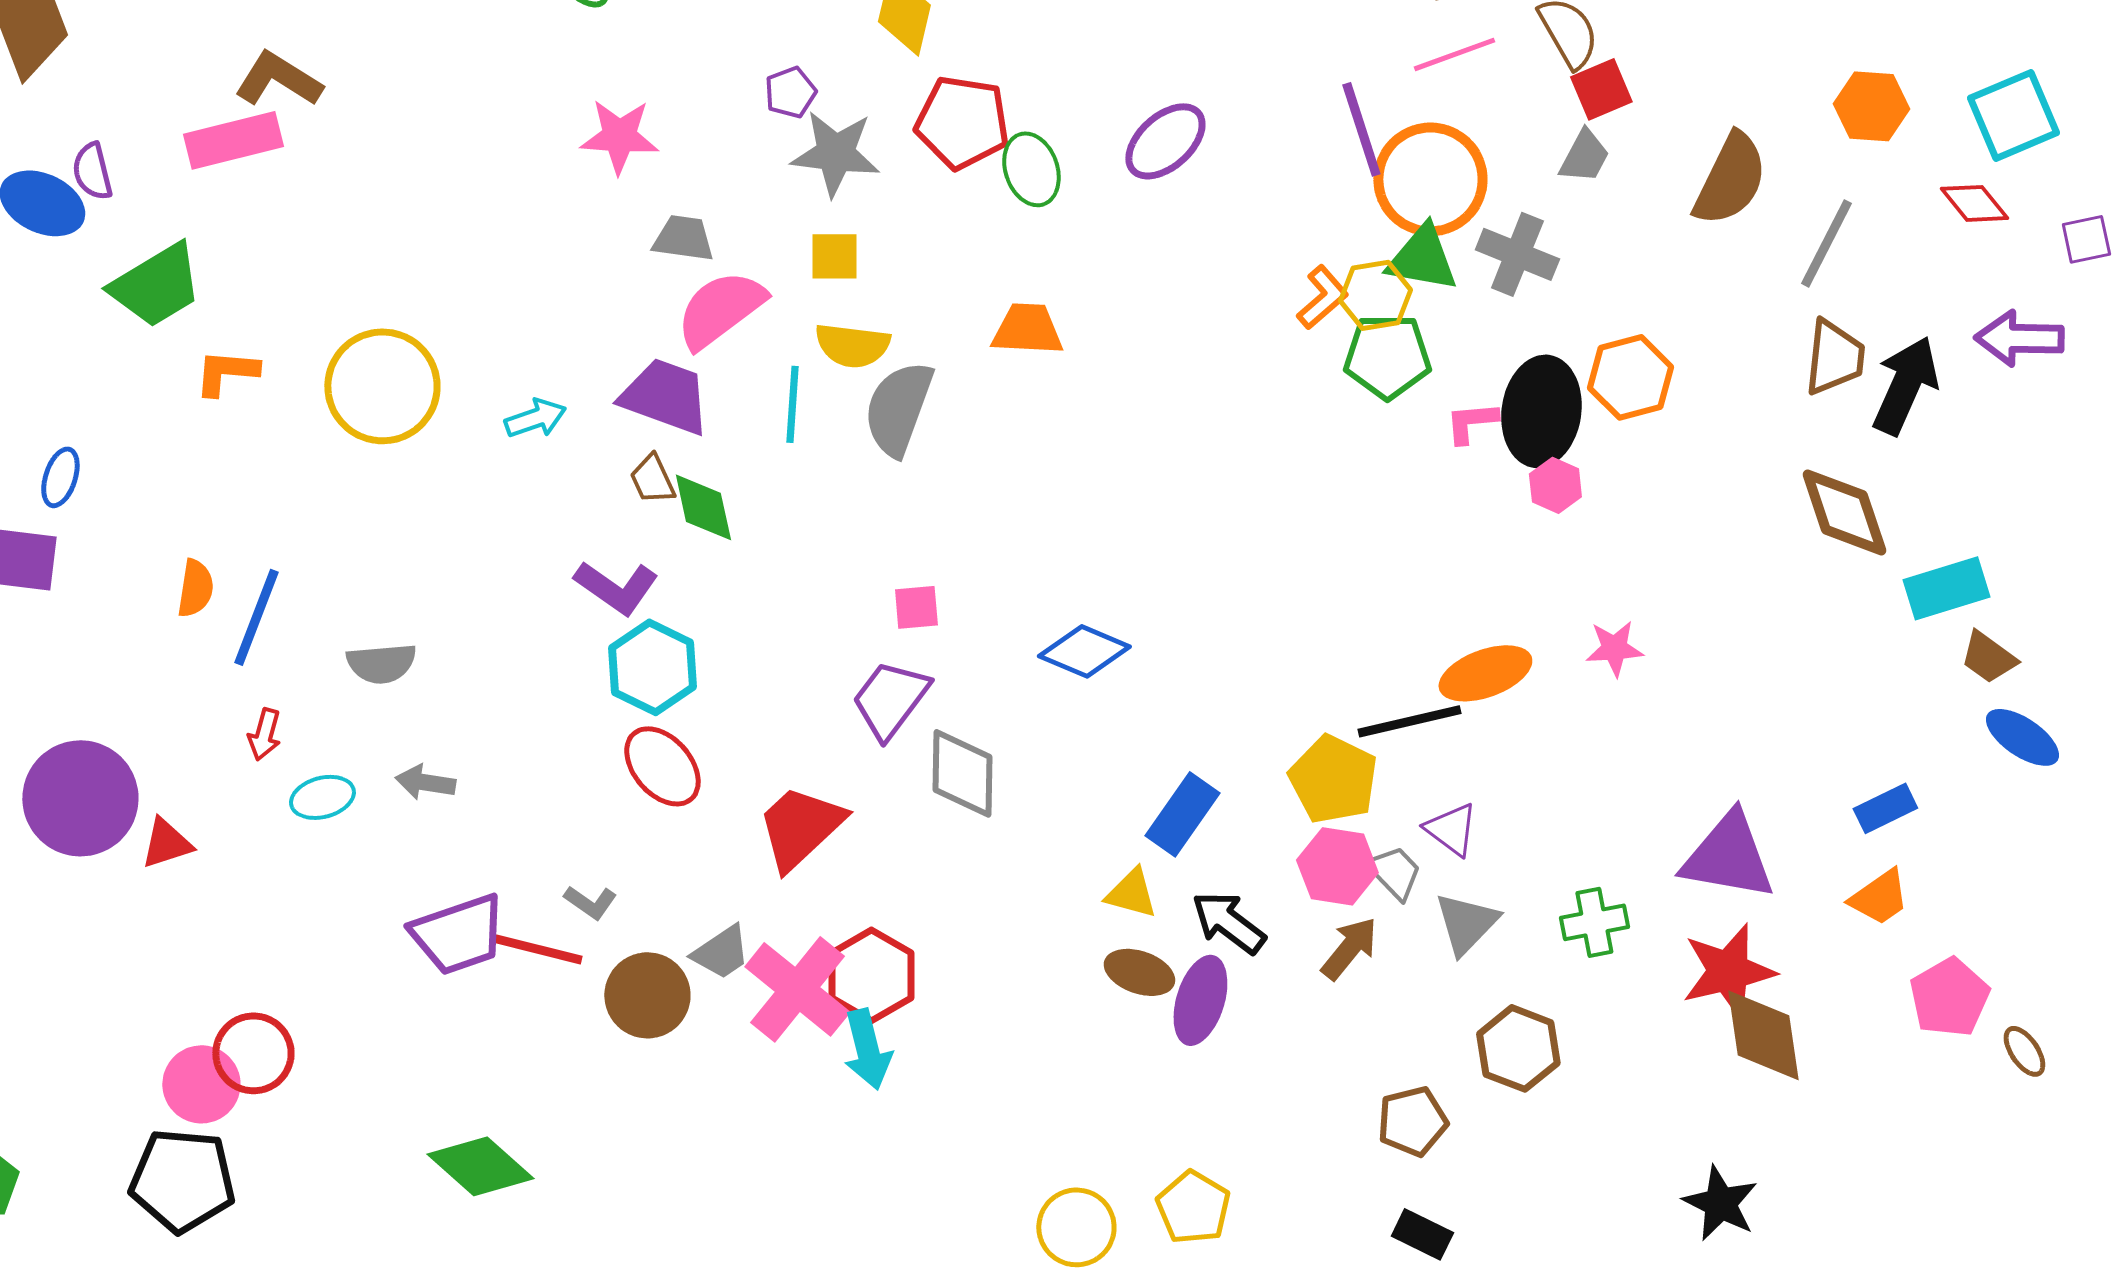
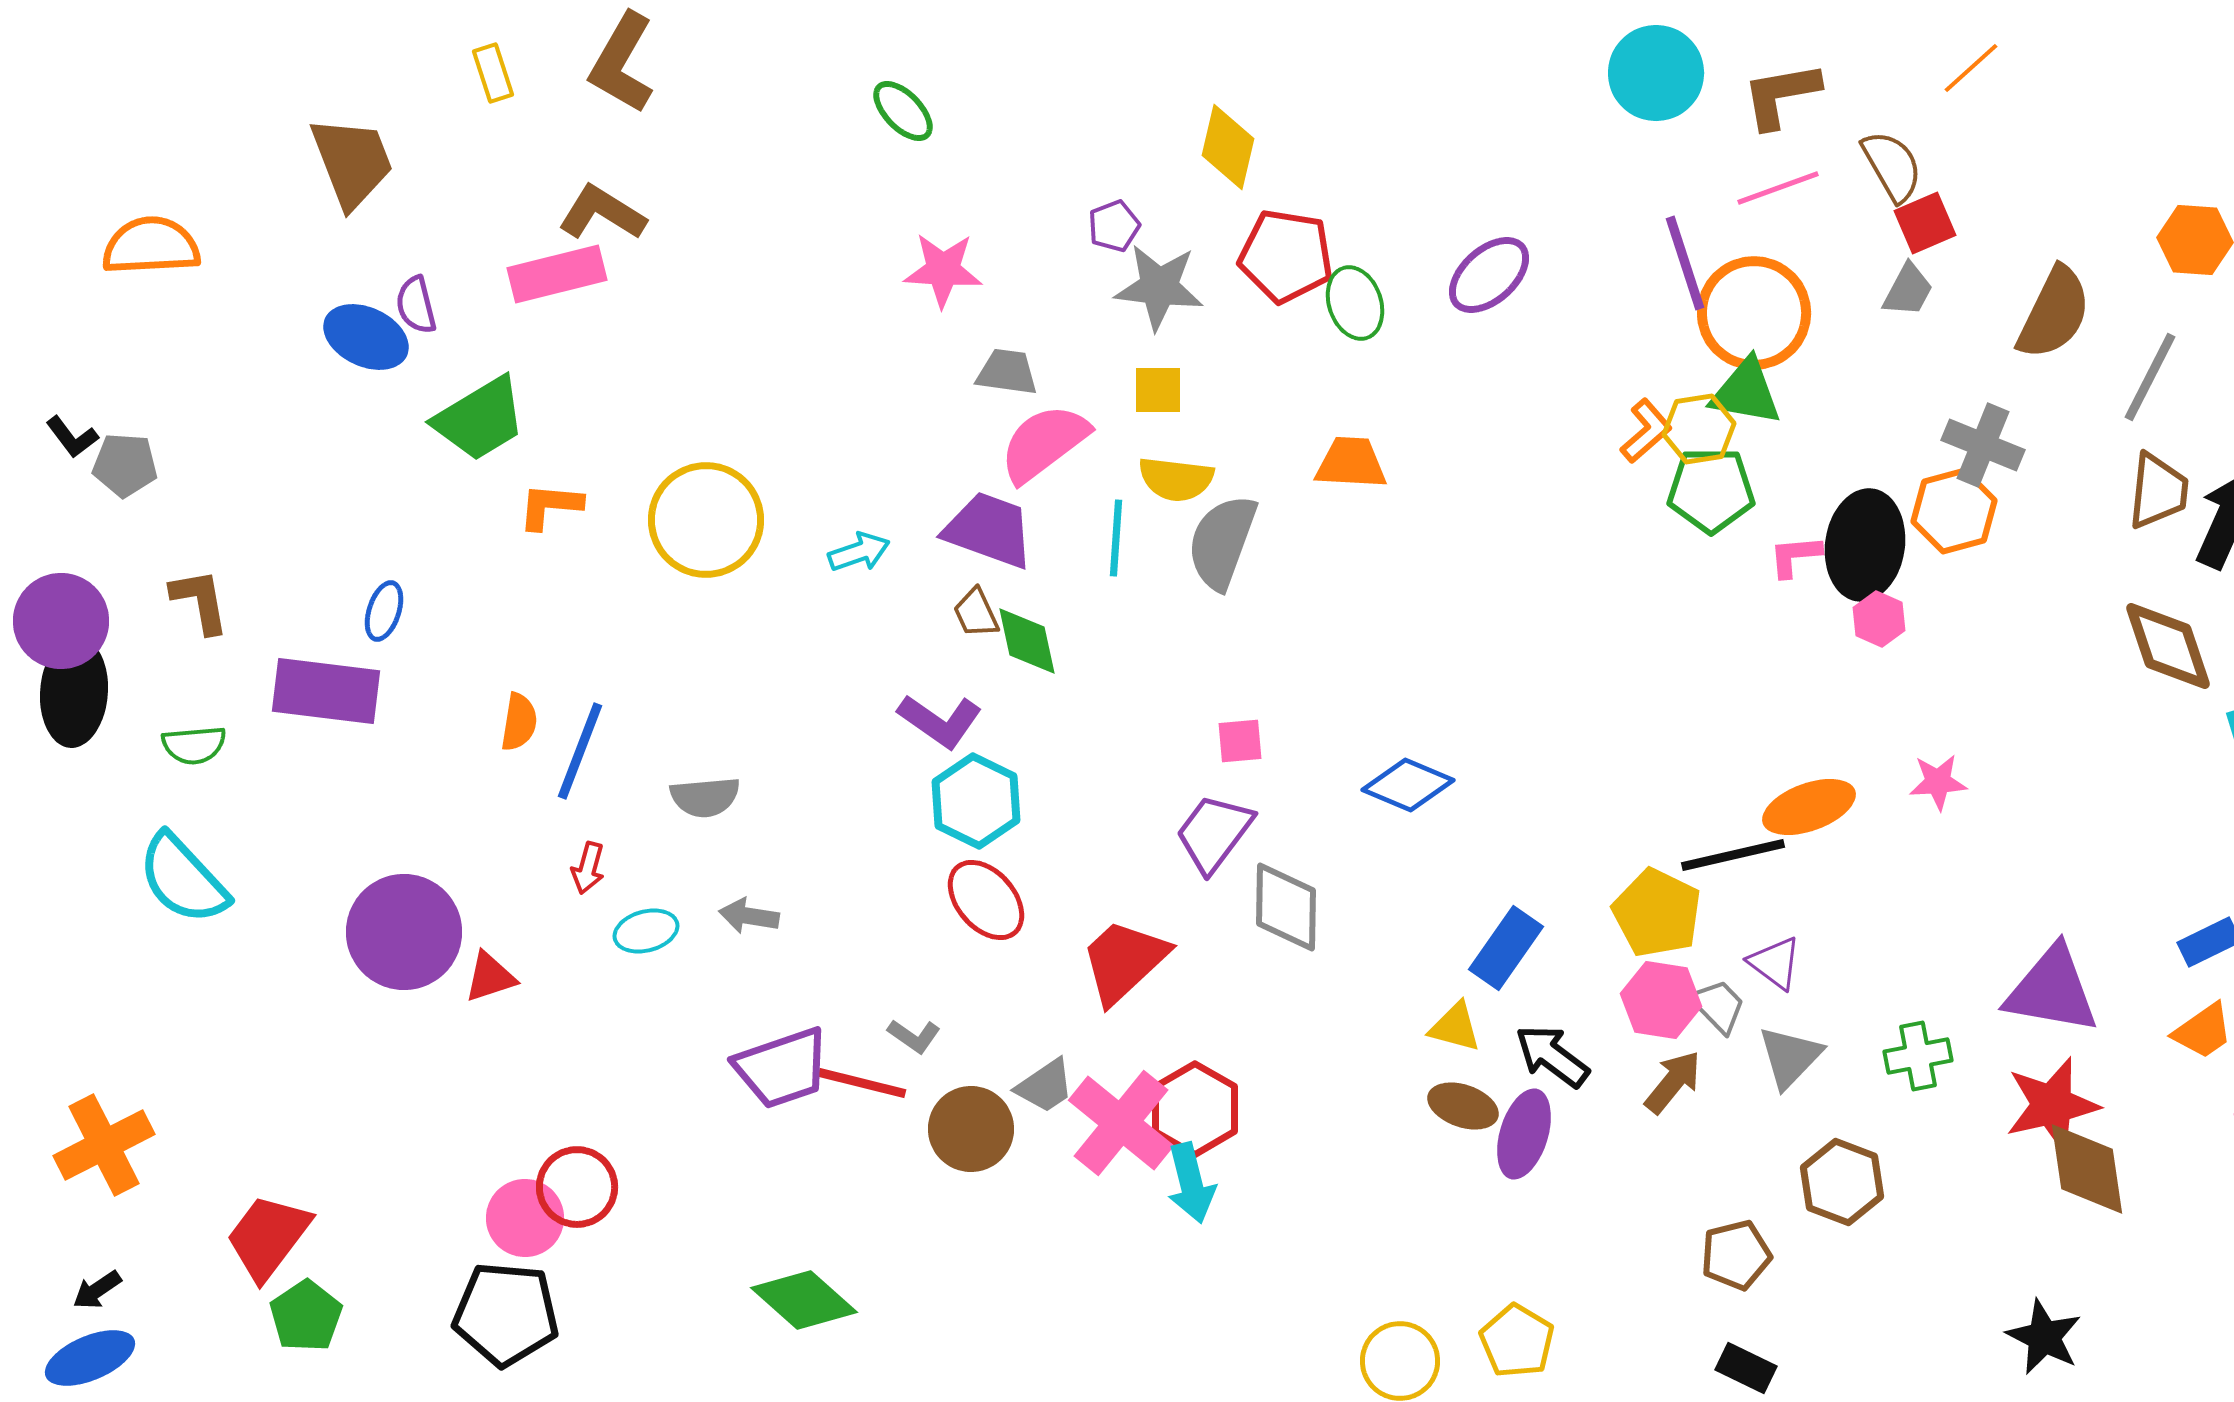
gray cross: (1517, 254) -> (1983, 445), moved

